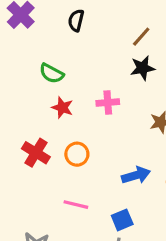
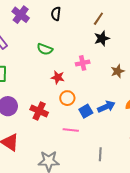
red star: (62, 108) -> (58, 77), moved
red cross: (36, 153) -> (39, 111), moved
blue square: (122, 220) -> (86, 111), moved

